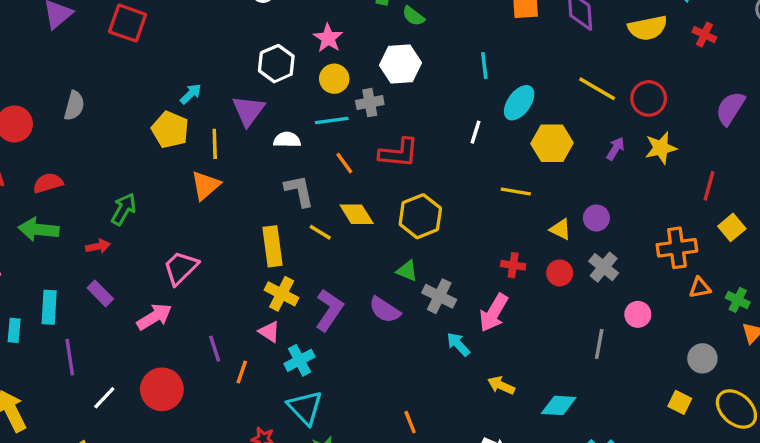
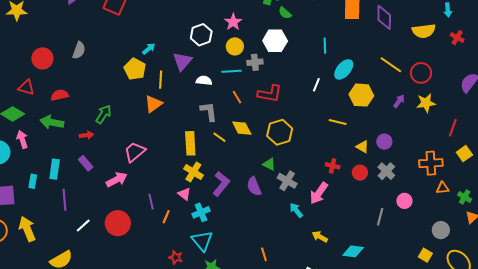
purple semicircle: (385, 310) -> (254, 186), turned 30

